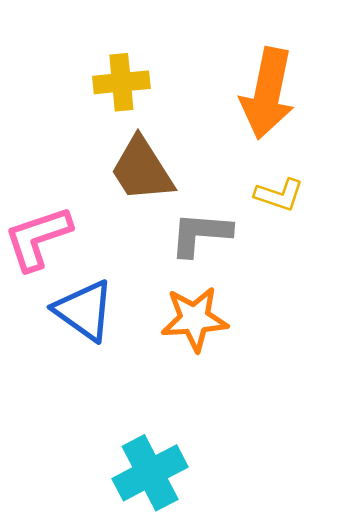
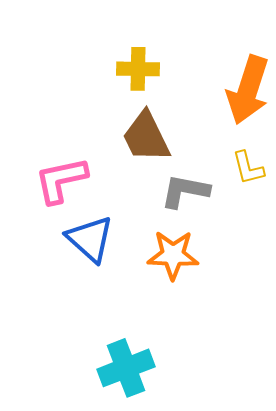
yellow L-shape: (279, 195) -> (248, 168), turned 51

